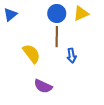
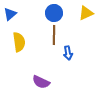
yellow triangle: (81, 14) -> (86, 13), moved
yellow semicircle: (31, 54) -> (19, 42), moved, turned 30

